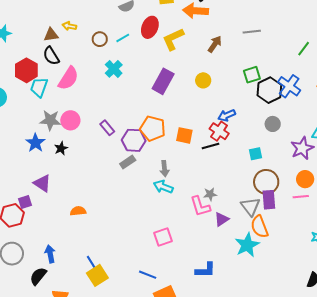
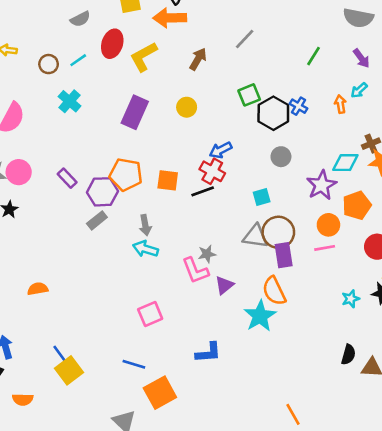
gray line: (252, 32) -> (245, 39), turned -36
blue cross: (289, 86) -> (299, 106), size x0.6
gray triangle: (250, 206) -> (255, 236), moved, turned -40

